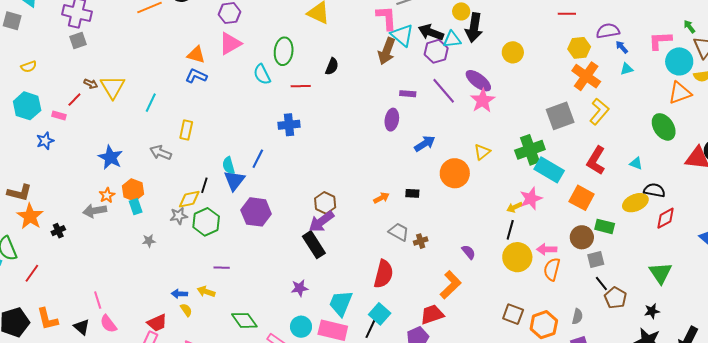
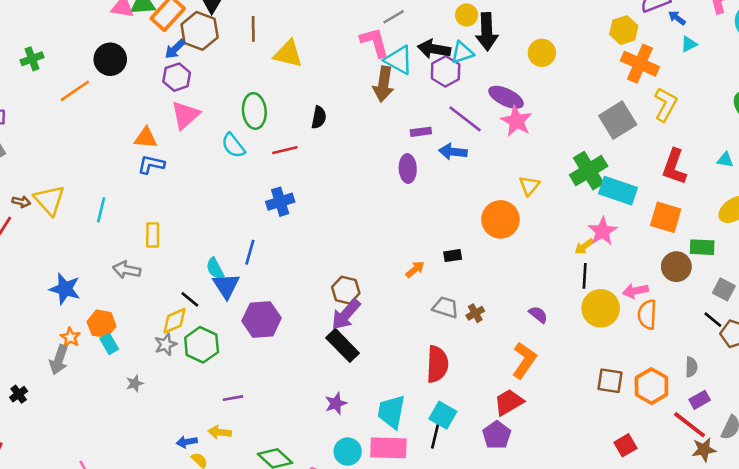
blue arrow: (425, 144) -> (453, 152), moved, turned -130
black line: (204, 185) -> (190, 299), turned -56
gray arrow: (95, 211) -> (59, 360), turned -50
gray square: (596, 260) -> (724, 289), moved, turned -36

